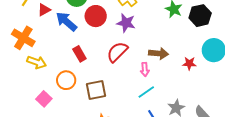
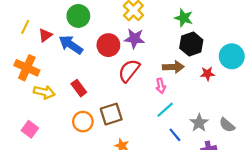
red circle: (96, 16) -> (108, 45), moved
black hexagon: (200, 16) -> (191, 44), moved
red rectangle: (79, 54) -> (79, 88), moved
orange circle: (66, 80) -> (83, 122), moved
pink square: (44, 99) -> (30, 129), moved

